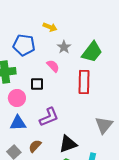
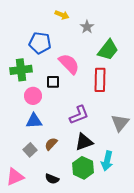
yellow arrow: (50, 27) -> (62, 15), moved
gray star: (64, 47) -> (87, 27), moved
pink semicircle: (53, 66) -> (69, 64), size x1.6
purple L-shape: (49, 117) -> (79, 115), moved

